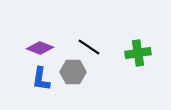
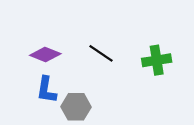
gray hexagon: (73, 72) -> (76, 107), moved

